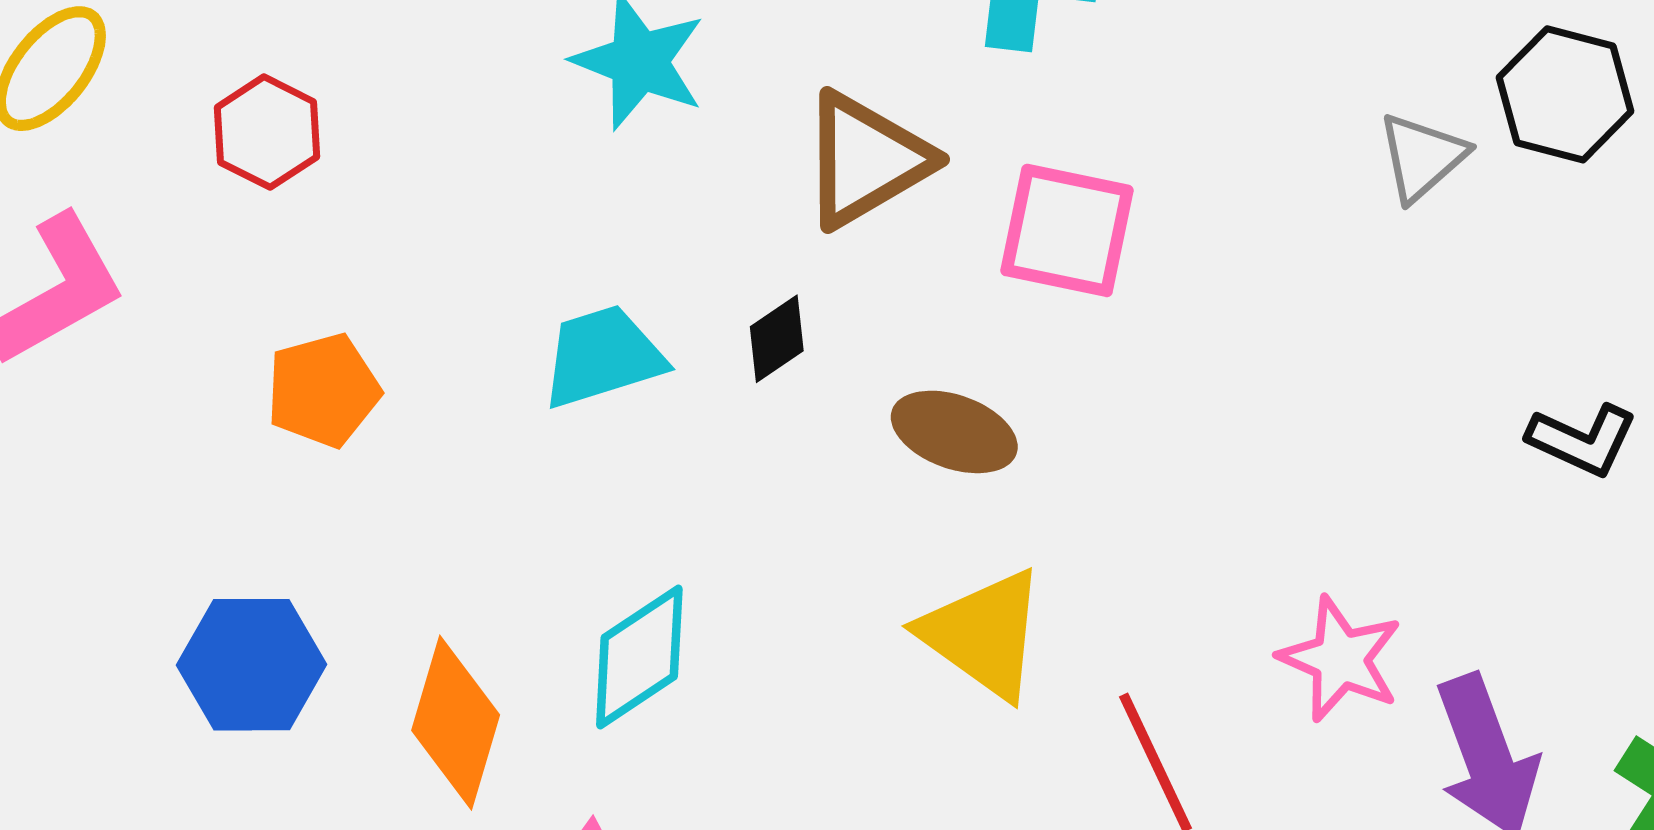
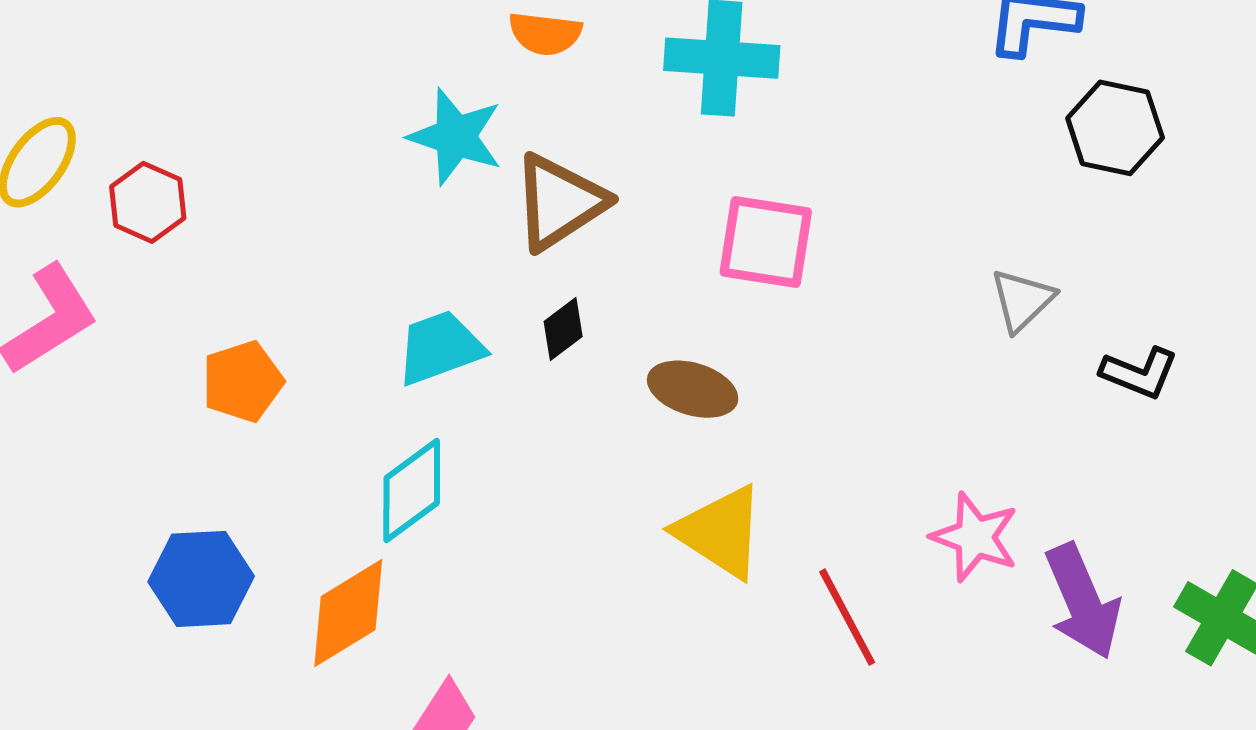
red hexagon: (267, 132) -> (148, 202), moved
gray triangle: (1422, 157) -> (1022, 300), moved
brown triangle: (866, 160) -> (559, 202), moved
cyan diamond: (639, 657) -> (412, 490), moved
orange diamond: (456, 723) -> (348, 613), turned 45

